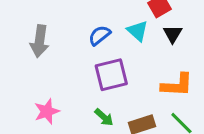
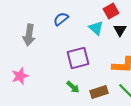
blue semicircle: (100, 35) -> (61, 19), moved
pink star: (47, 111) -> (20, 76), moved

